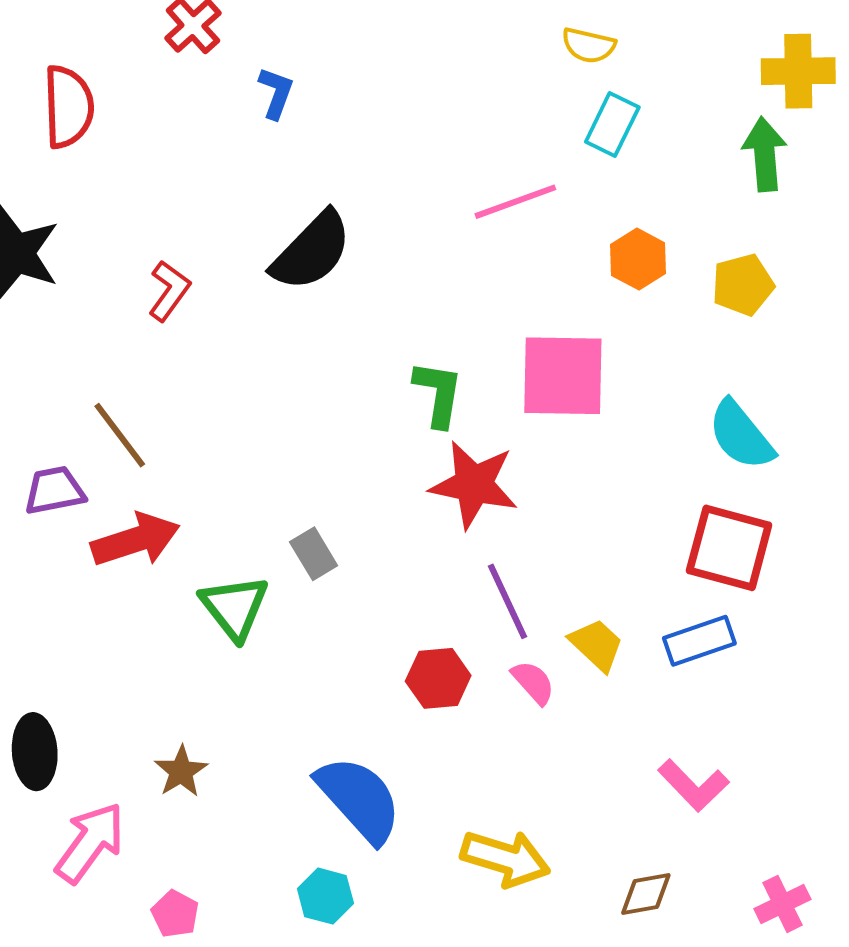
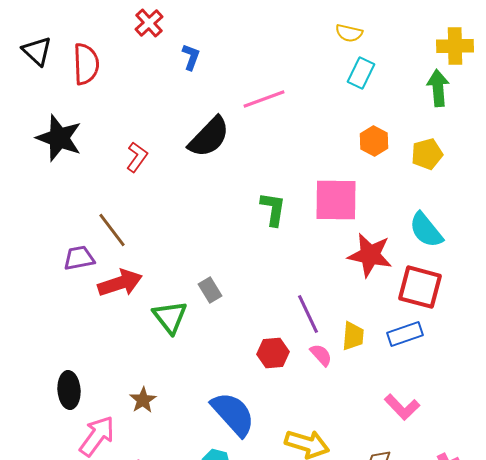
pink line: (515, 202) -> (264, 99), moved
red star: (474, 485) -> (370, 255), moved
yellow trapezoid: (596, 645) -> (353, 336), turned 52

